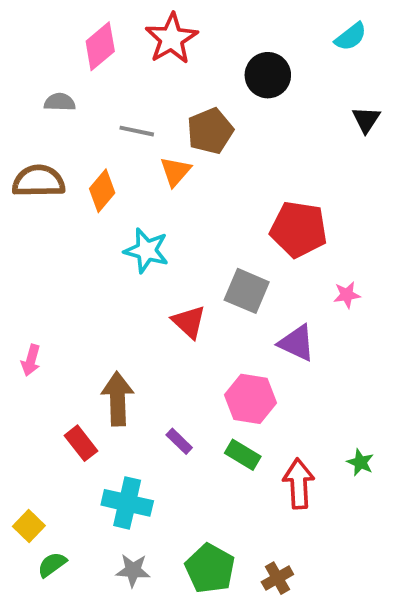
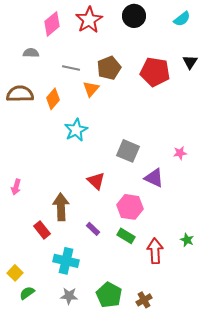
black circle: (268, 75) -> (134, 16), moved
red pentagon: (299, 229) -> (155, 72), moved
cyan star: (146, 250) -> (76, 130), turned 30
red triangle: (189, 322) -> (96, 181), moved

